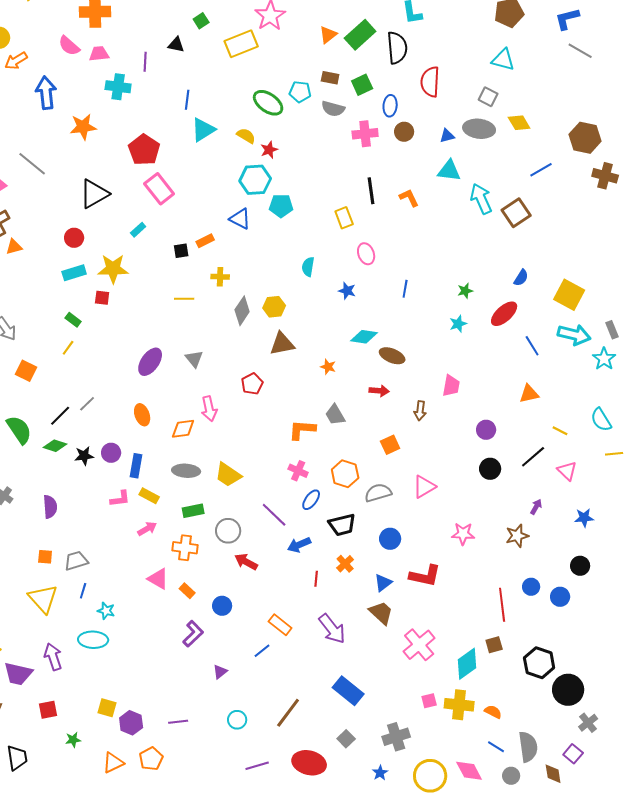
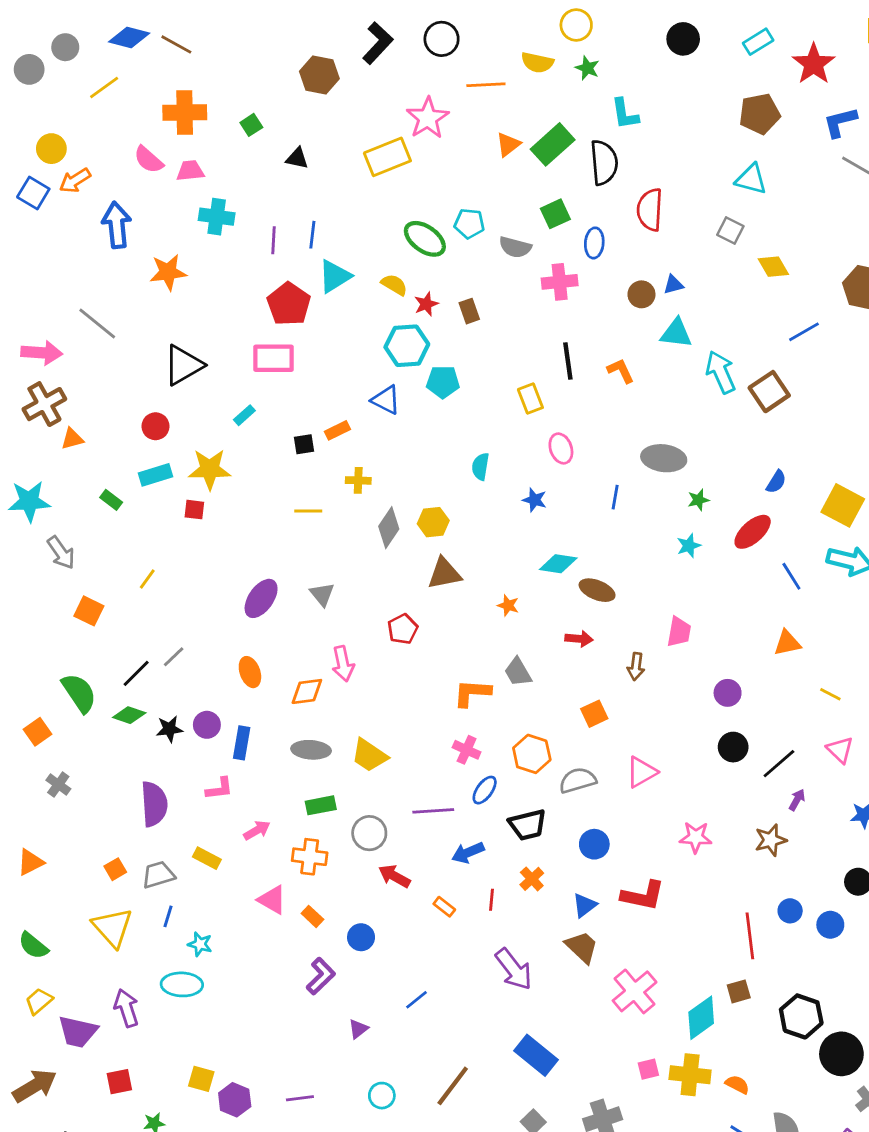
green square: (201, 21) -> (251, 125), moved
purple line: (145, 62) -> (274, 240), moved
brown rectangle: (330, 78) -> (469, 311), moved, turned 60
gray ellipse: (479, 129) -> (664, 458), moved
brown circle: (404, 132) -> (641, 294), moved
red pentagon: (144, 150) -> (289, 304), moved
pink rectangle: (159, 189) -> (274, 358), turned -52
green rectangle: (73, 320) -> (111, 500), moved
black line: (533, 457) -> (779, 764), moved
yellow rectangle: (149, 496) -> (207, 858), moved
purple semicircle: (50, 507) -> (154, 804), moved, size x1.4
purple line: (274, 515) -> (433, 811), turned -48
orange square: (45, 557) -> (115, 869), turned -35
orange rectangle: (280, 625) -> (444, 907), moved, size x0.7

